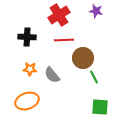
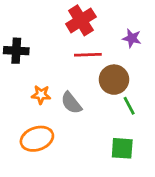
purple star: (96, 11) -> (132, 38), moved
black cross: (27, 37) -> (16, 51), moved
green square: (100, 107) -> (122, 148), moved

